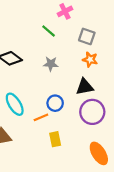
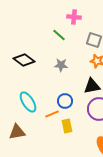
pink cross: (65, 11) -> (74, 17), turned 32
yellow rectangle: (55, 139) -> (67, 126), moved

